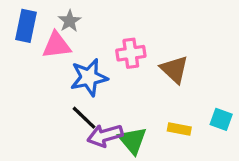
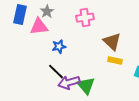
pink cross: (131, 53) -> (85, 18), moved
blue star: (89, 77) -> (59, 47), size x0.6
yellow rectangle: (179, 129) -> (115, 61), moved

